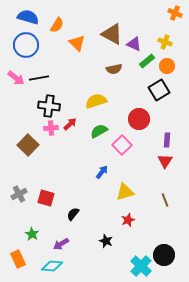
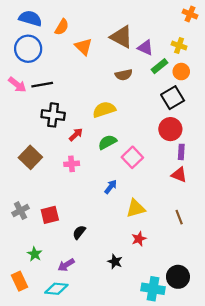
red circle: (139, 119) -> (170, 129), moved
pink cross: (51, 128) -> (72, 164), moved
red triangle: (165, 161) -> (179, 175), turned -42
red square: (46, 198) -> (50, 215), turned -30
cyan cross: (141, 266) -> (153, 289), turned -35

